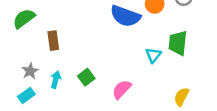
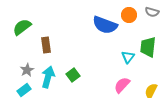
cyan arrow: (56, 80) -> (48, 77), size x1.5
pink semicircle: (122, 89) -> (122, 85), moved

